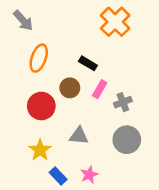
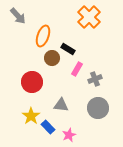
orange ellipse: (39, 58) -> (43, 36), moved
brown circle: (70, 88) -> (52, 58), moved
blue rectangle: (58, 176) -> (48, 127), moved

